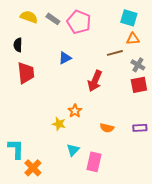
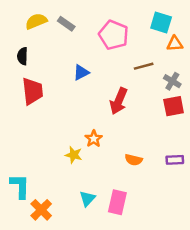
yellow semicircle: (29, 17) -> (36, 21), turned -42
pink pentagon: (79, 22) -> (114, 35), moved
orange triangle: (133, 39) -> (175, 44), moved
cyan triangle: (73, 150) -> (87, 199), moved

